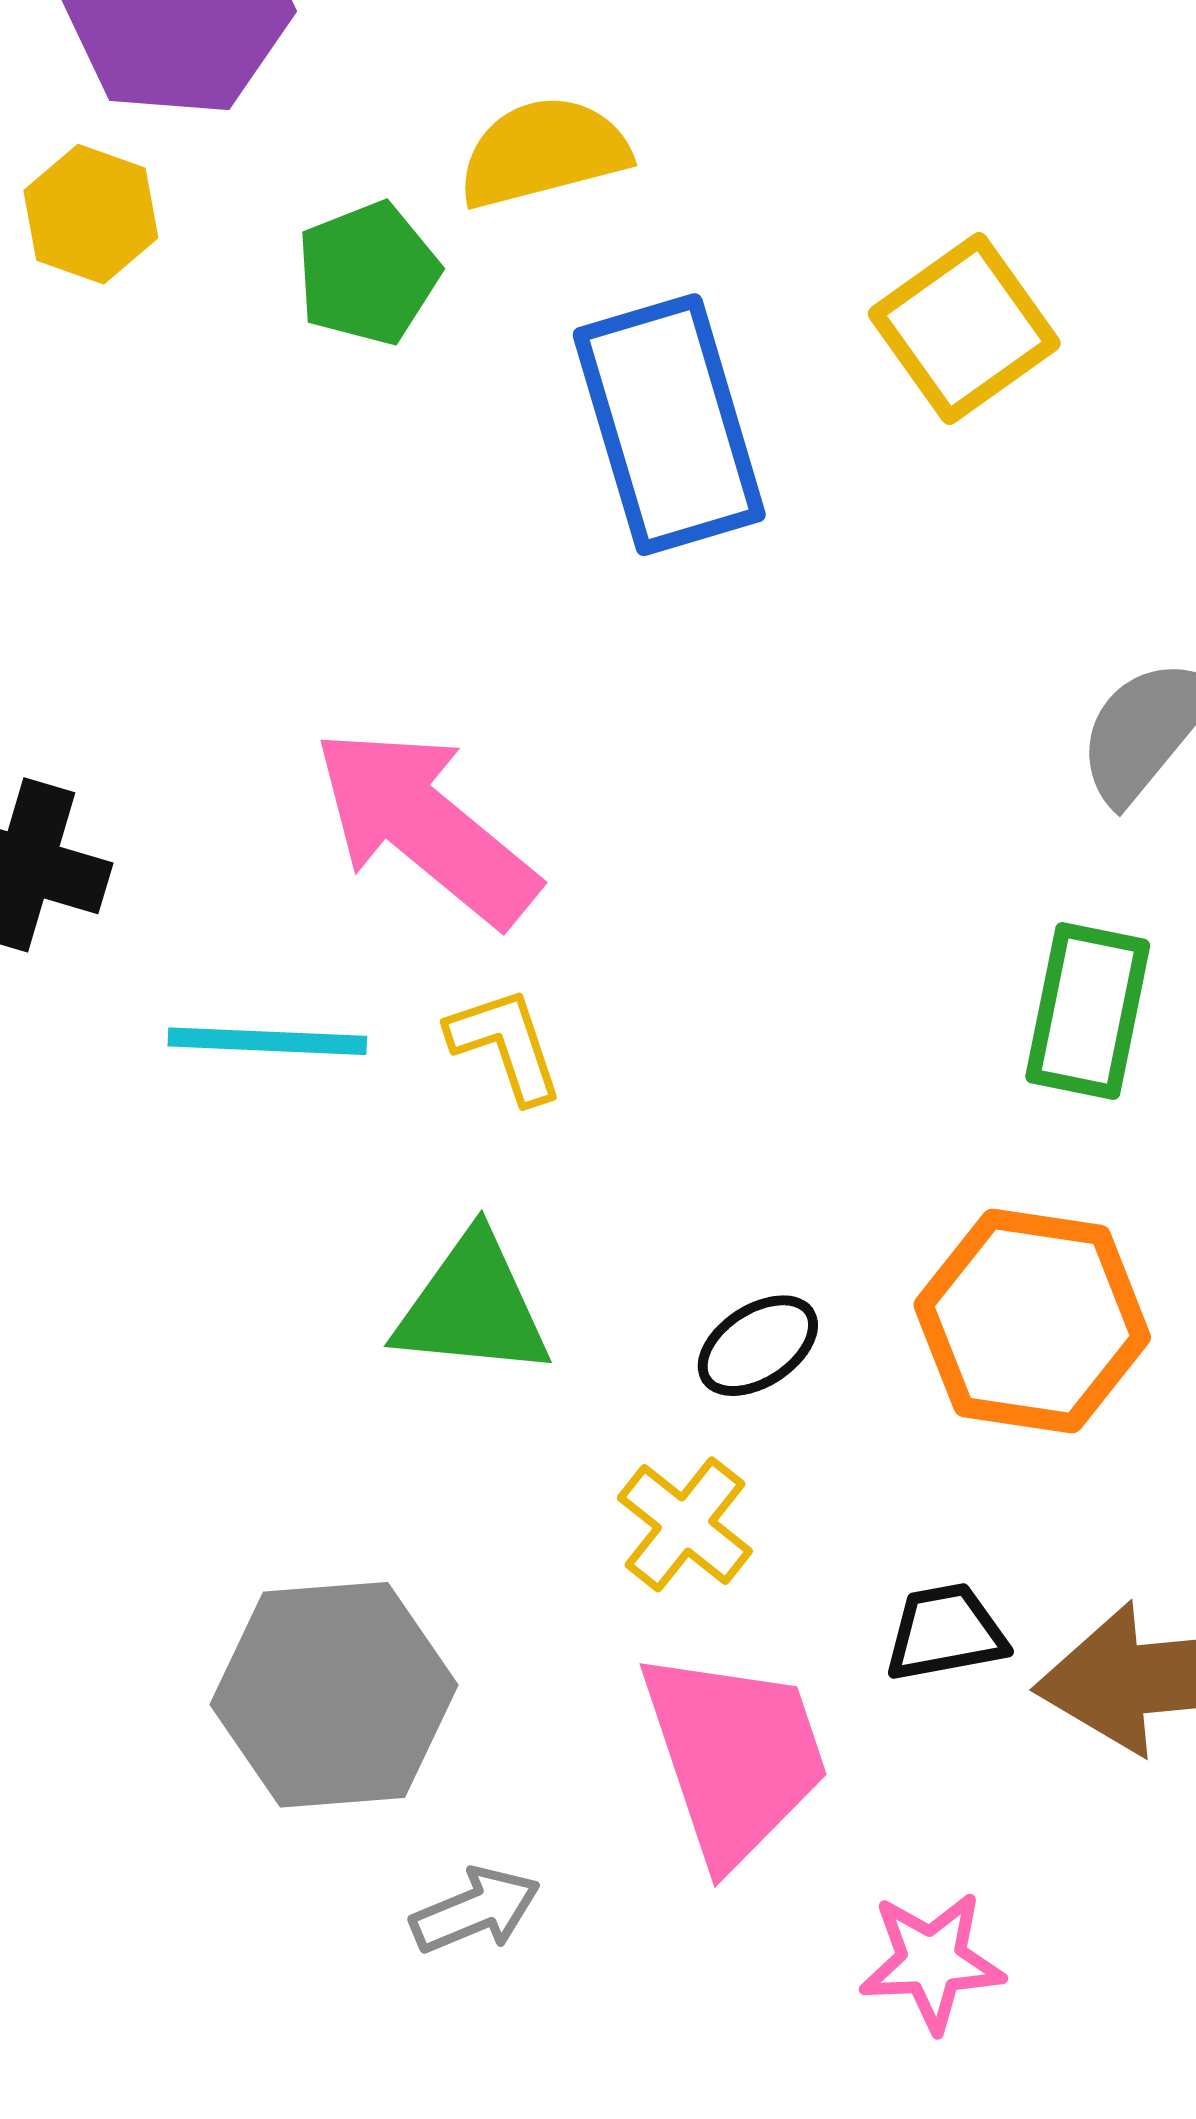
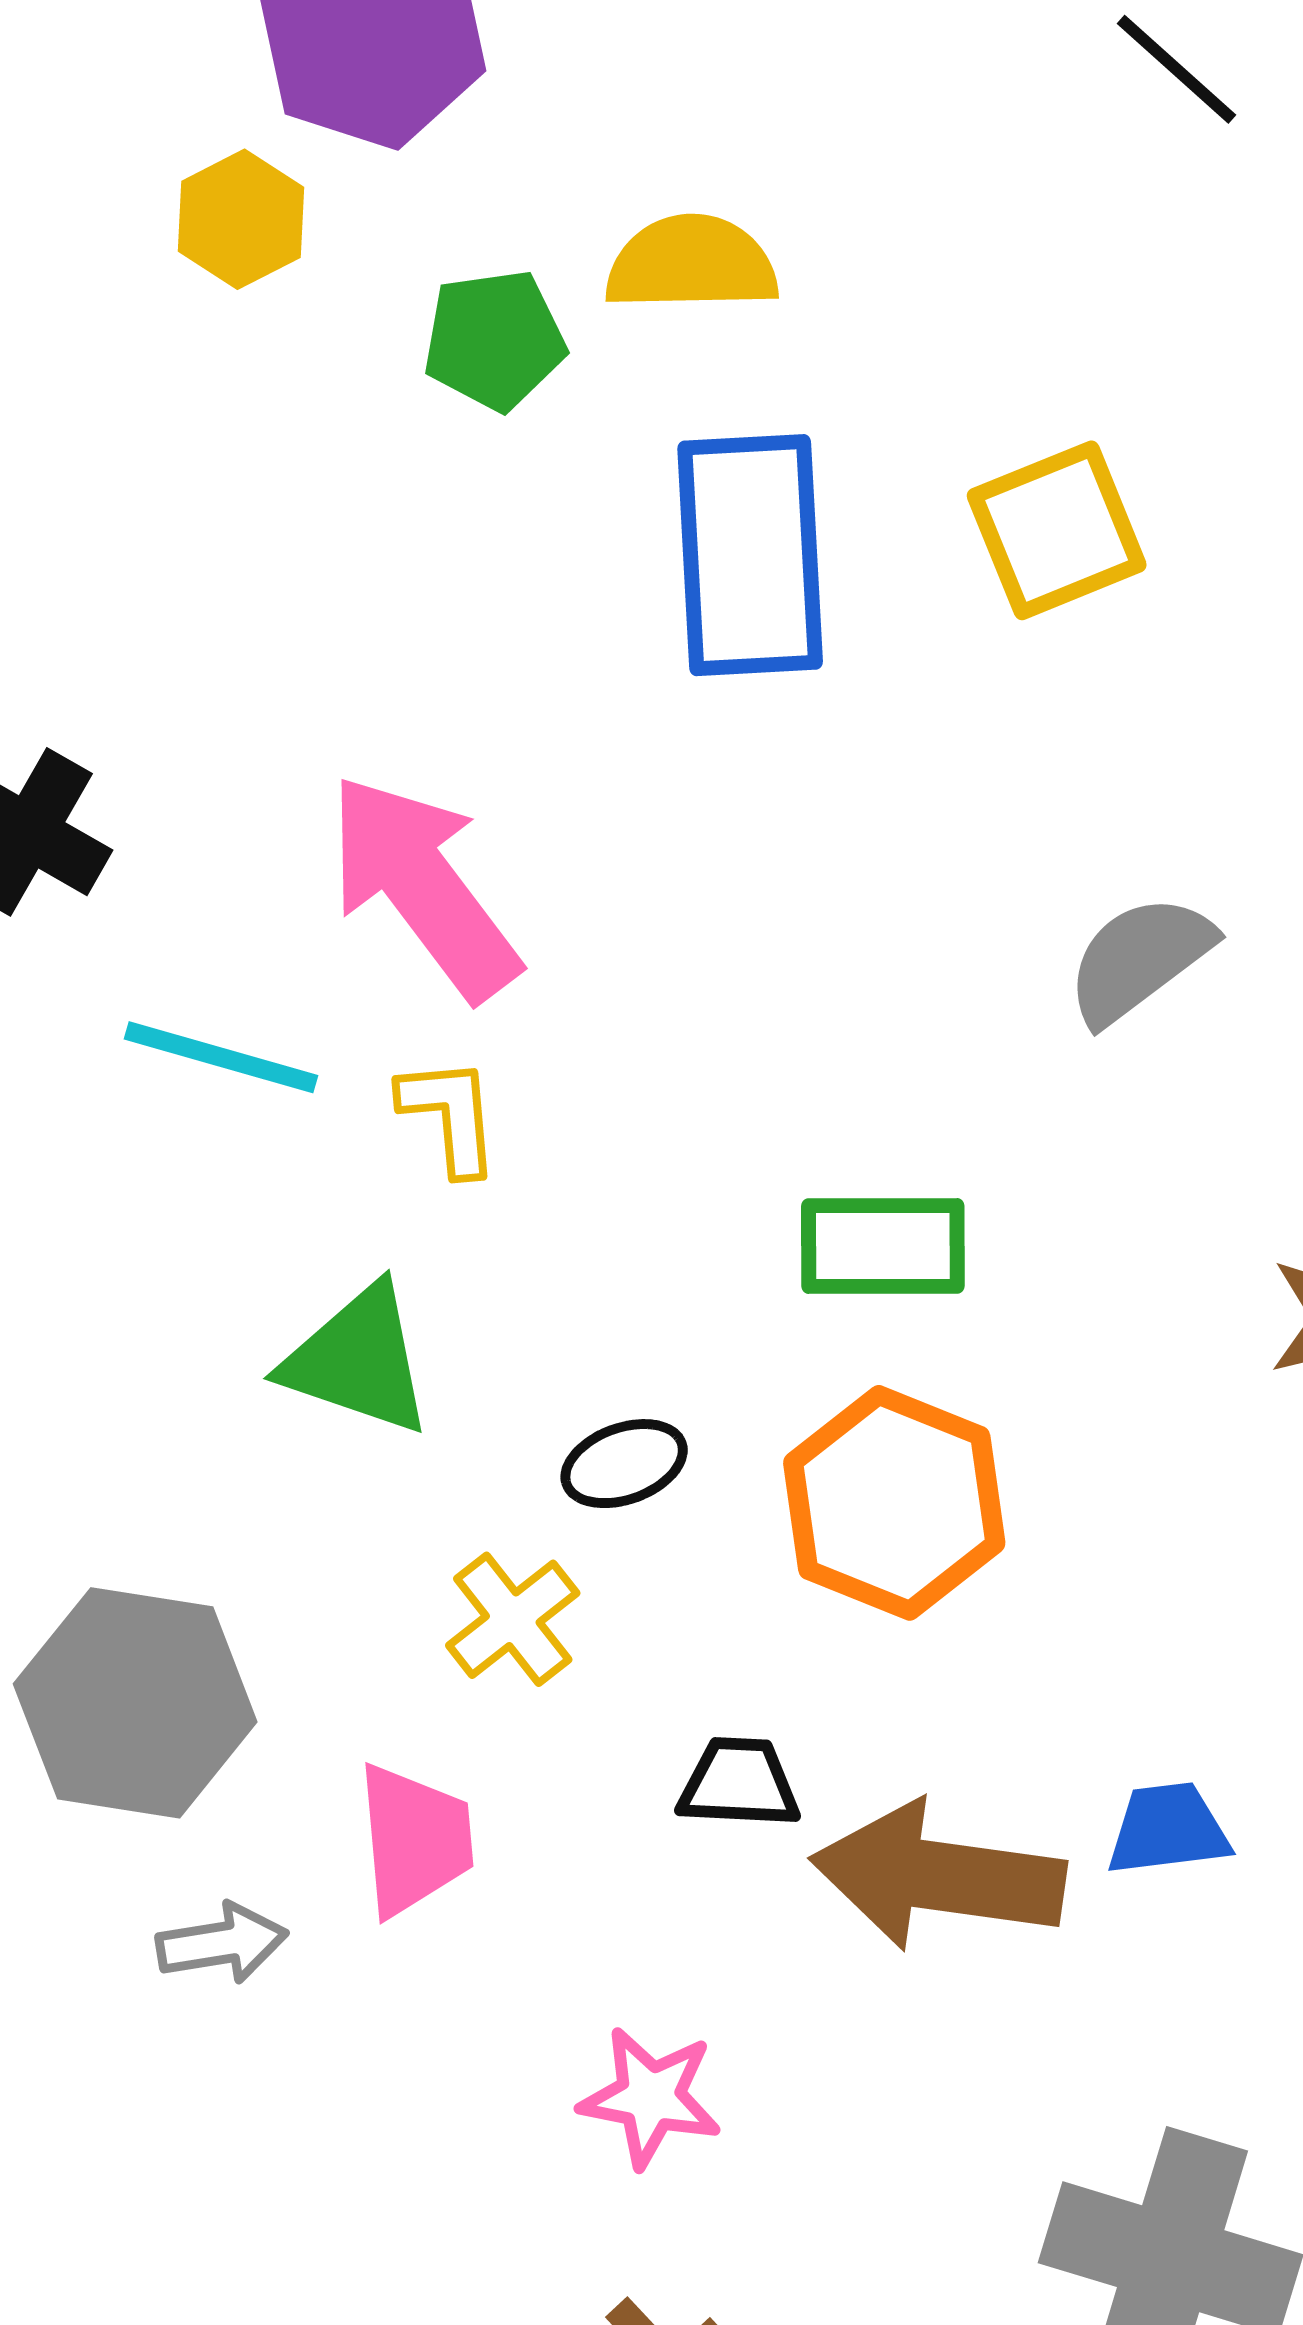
green rectangle: (1088, 1011) -> (883, 1246), moved, turned 65
pink trapezoid: (735, 1756) -> (414, 1840), moved, size x0.7

